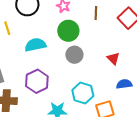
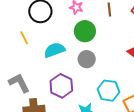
gray circle: (74, 55) -> (87, 59), moved

